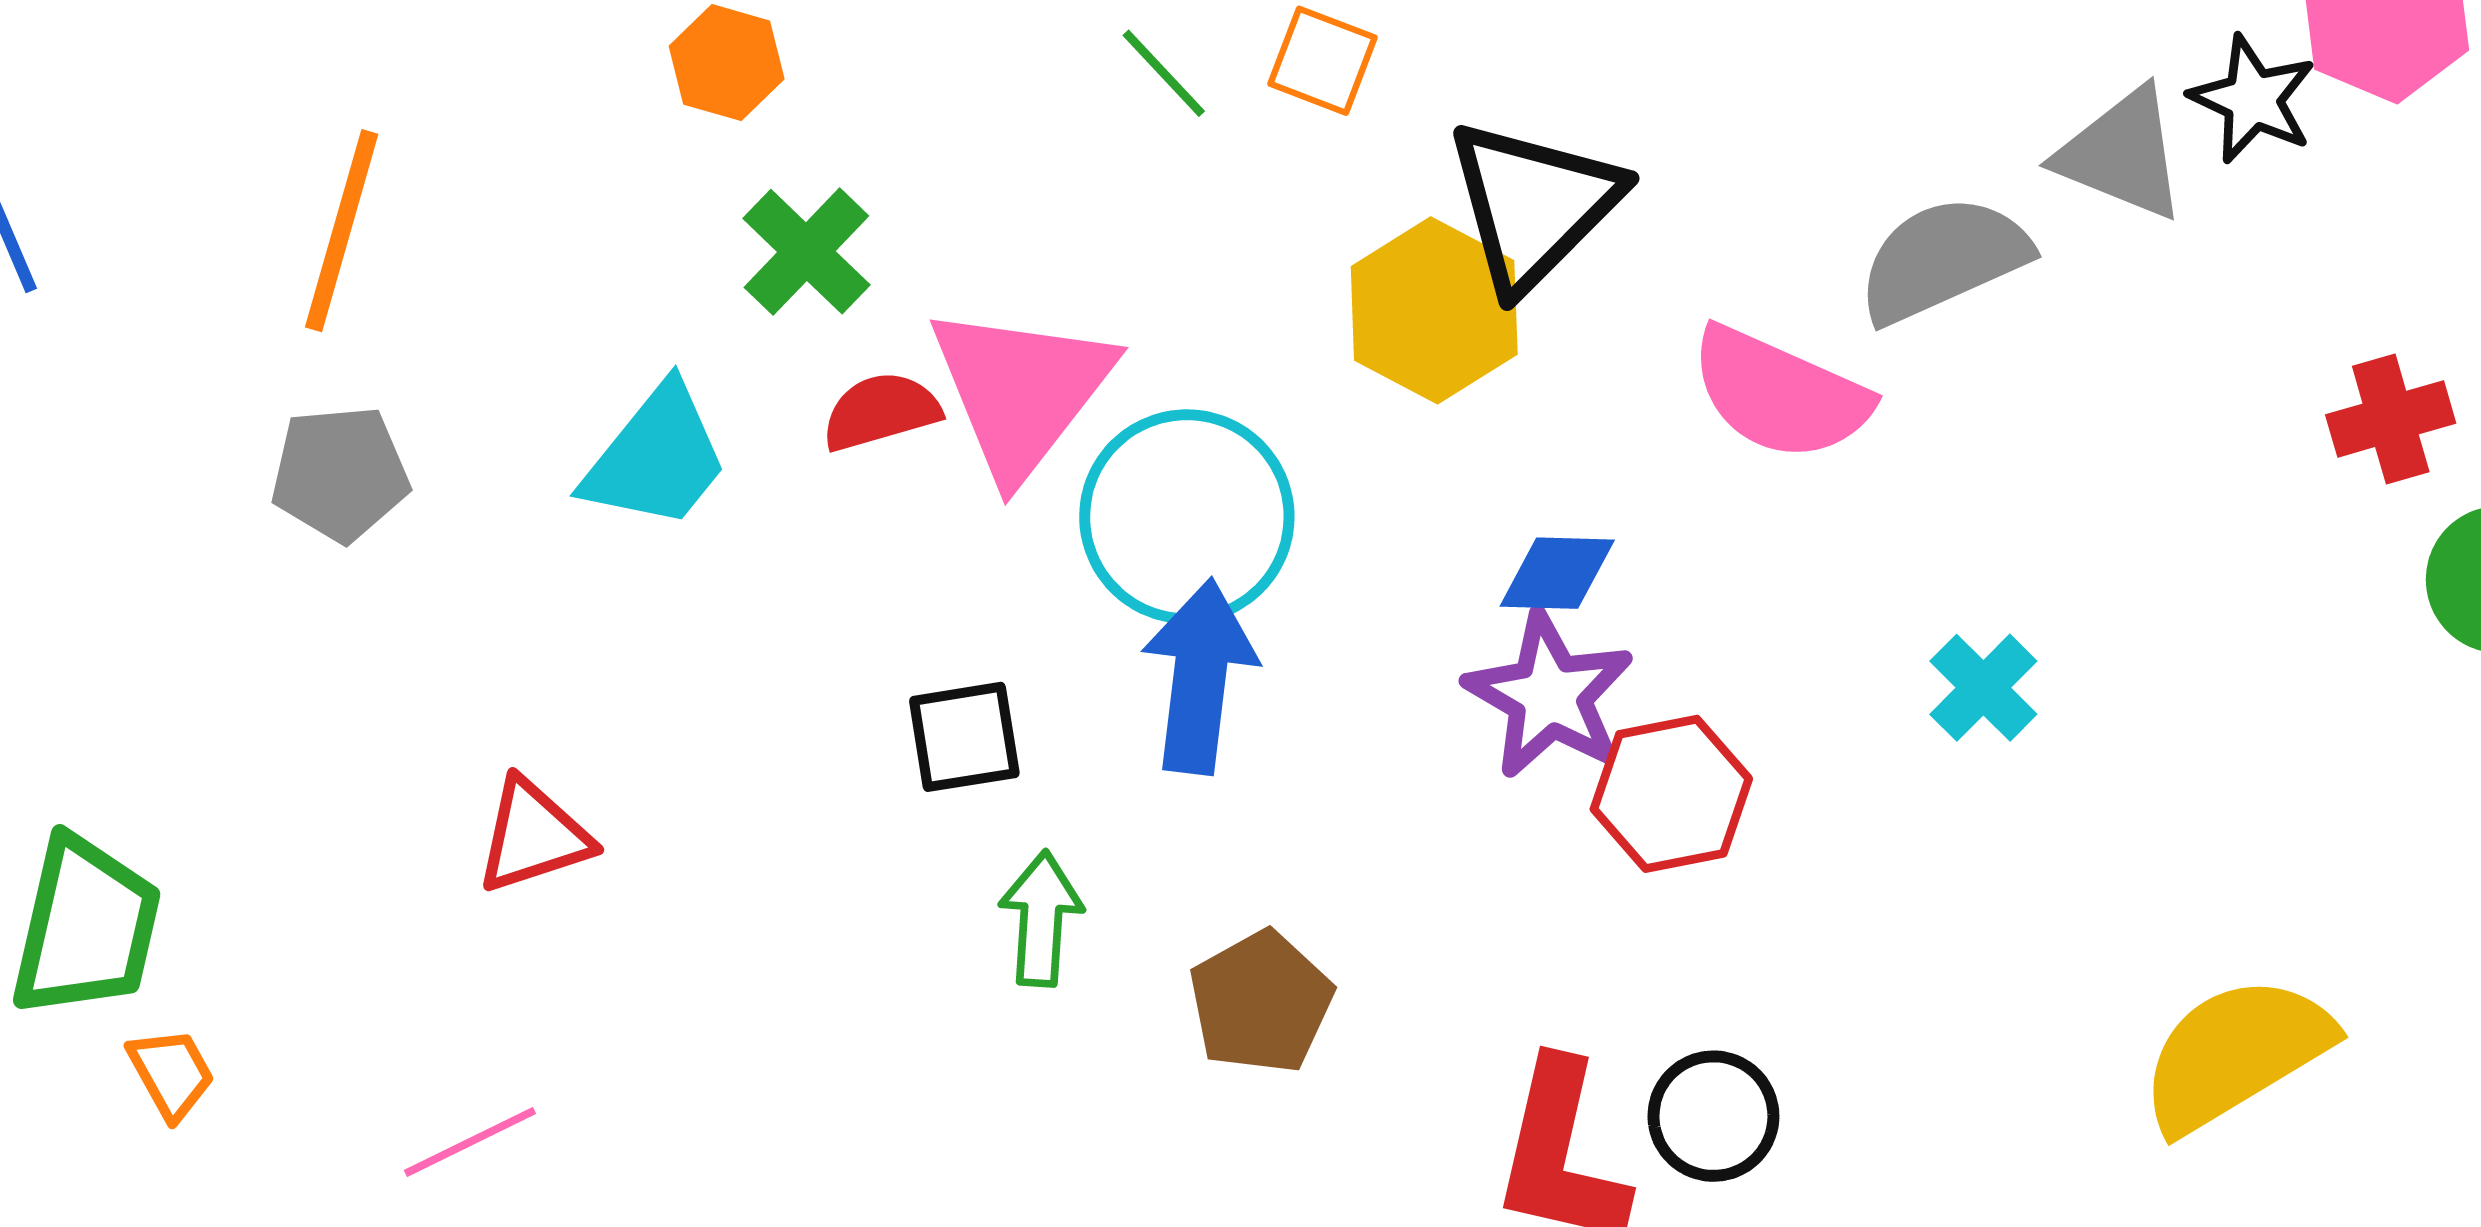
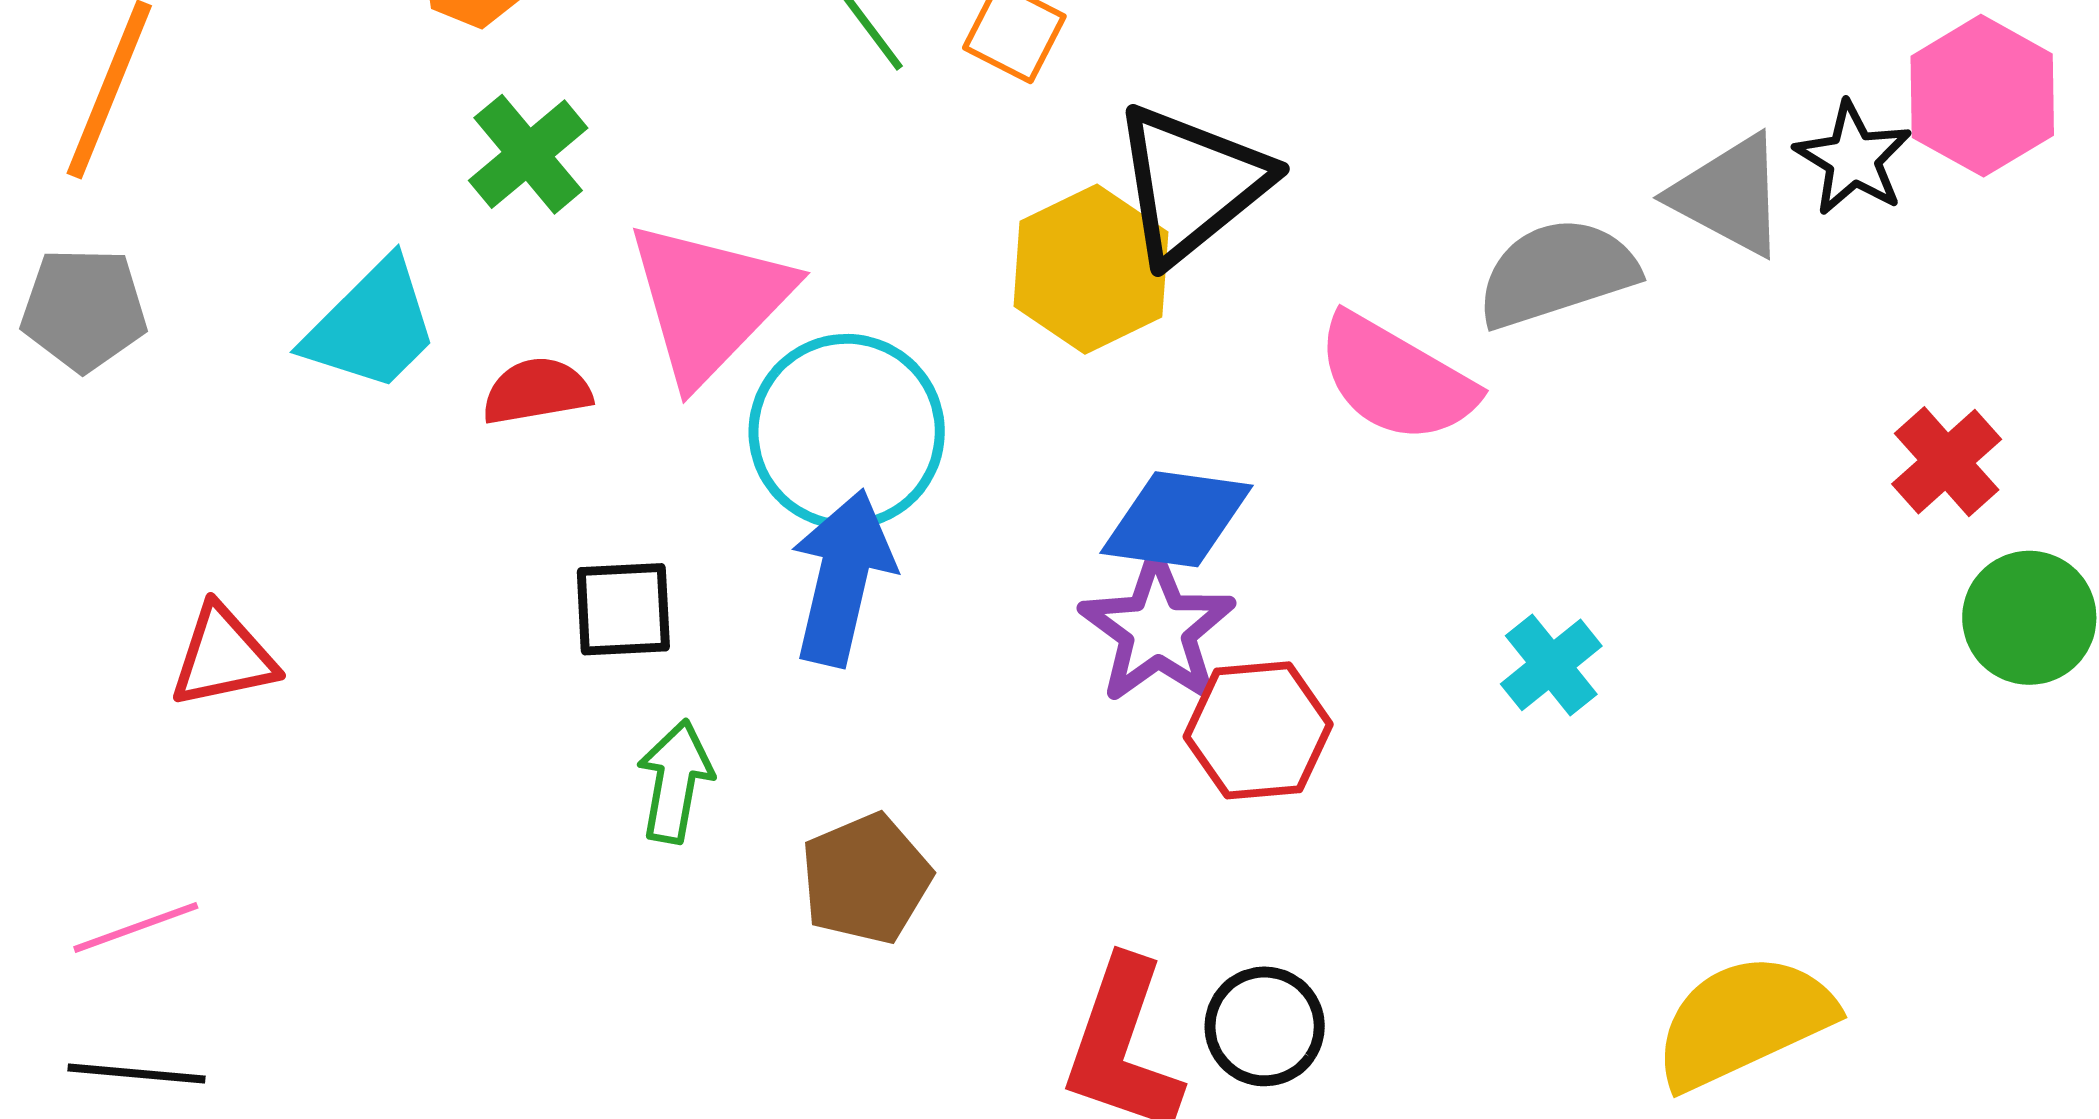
red semicircle: (881, 411) -> (537, 391), moved
red cross: (2391, 419) -> (1947, 462), turned -32
blue diamond: (1557, 573) -> (1177, 519), size x1.4

